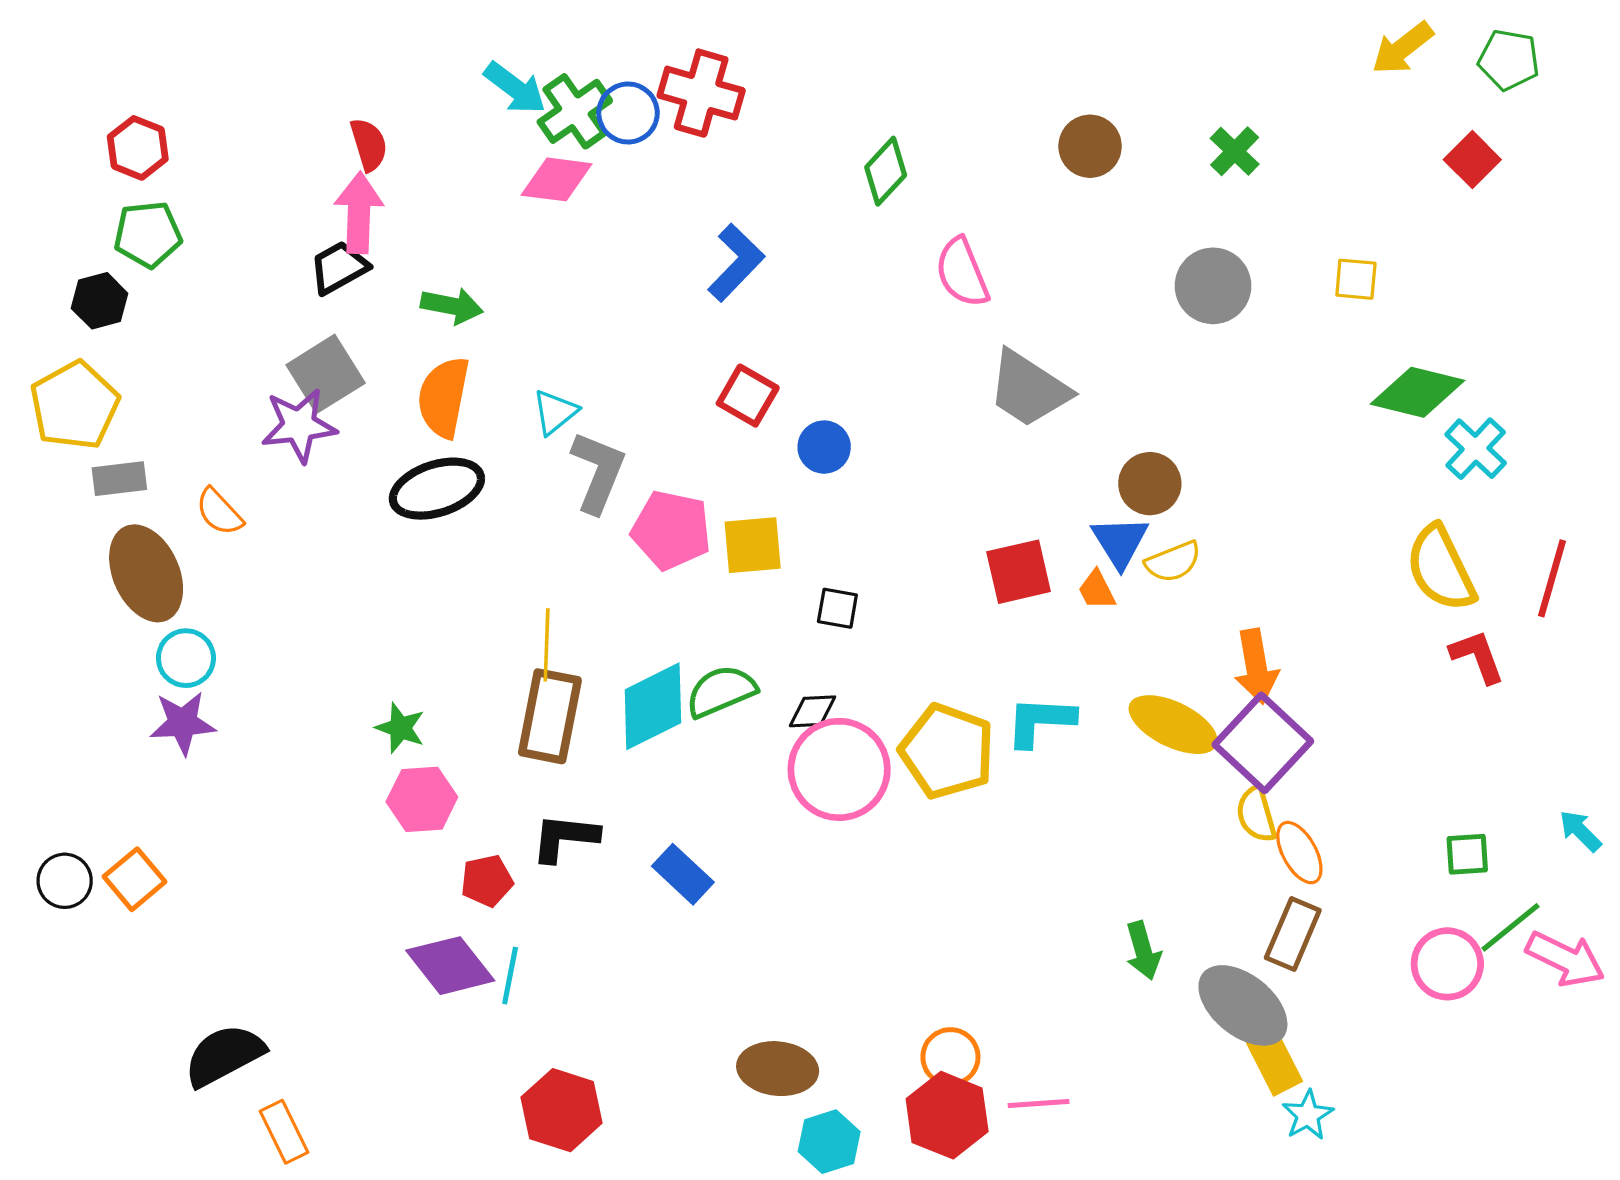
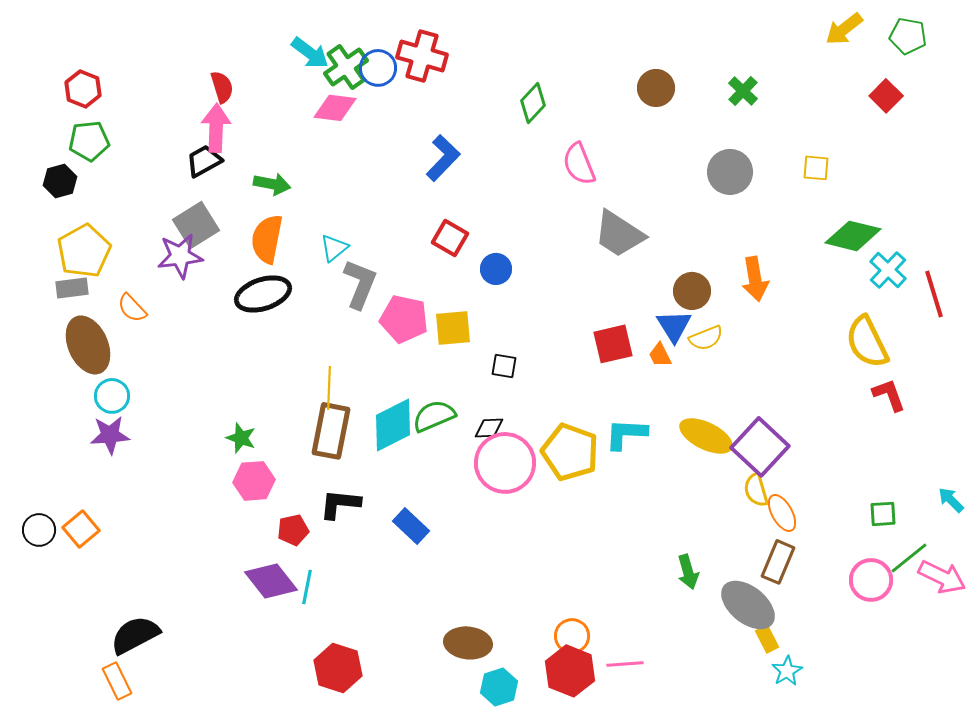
yellow pentagon: (75, 405) -> (84, 251), moved
red line: (1552, 578) -> (934, 294), moved, turned -33
orange arrow: (1256, 666) -> (755, 279), moved
yellow rectangle: (1275, 1062) -> (767, 639), size x0.7
orange rectangle: (284, 1132) -> (117, 681), moved

